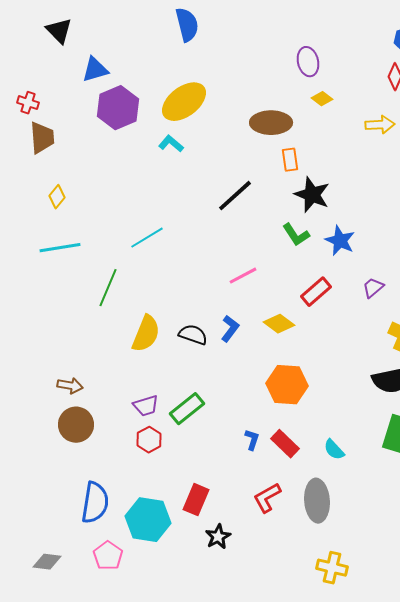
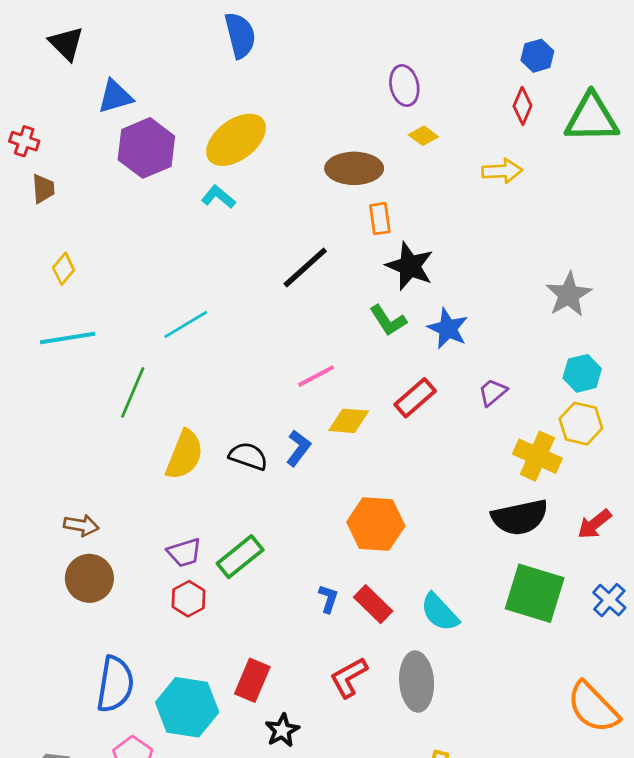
brown trapezoid: (42, 138) -> (43, 189), size x0.7
yellow diamond: (279, 324) -> (349, 421), moved, turned -32
cyan semicircle: (334, 450) -> (440, 612), size x1.4

